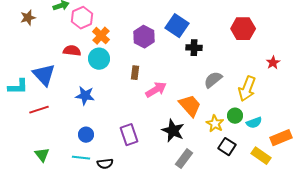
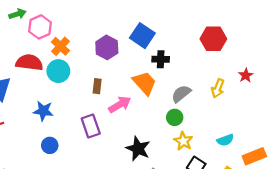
red semicircle: (72, 51) -> (29, 62), size x1.4
yellow arrow: (247, 89) -> (218, 88), moved, size x0.7
orange trapezoid: (190, 106) -> (144, 83), moved
green circle: (235, 116) -> (175, 117), moved
blue circle: (86, 135) -> (50, 145), moved
purple rectangle: (129, 135) -> (91, 126), moved

